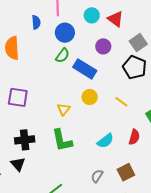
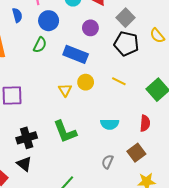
green semicircle: (62, 56) -> (40, 45), moved
yellow triangle: (64, 109) -> (65, 90), moved
red semicircle: (134, 137) -> (145, 123), moved
cyan semicircle: (105, 141) -> (110, 124), turned 48

